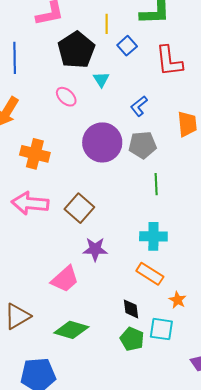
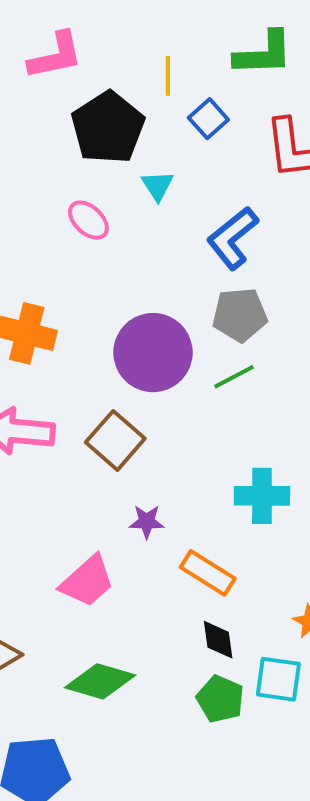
blue L-shape: (139, 106) -> (232, 238), size x1.5
purple circle: (102, 142) -> (153, 353), moved
green line: (156, 184) -> (234, 377), moved, turned 65
purple star: (95, 249) -> (147, 522), size x0.7
orange rectangle: (150, 274) -> (208, 573), moved

